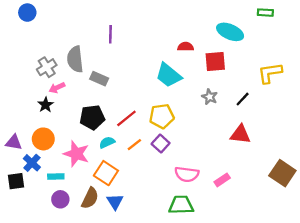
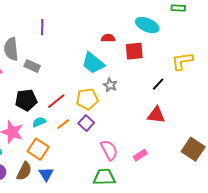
gray star: (210, 97) -> (110, 85), moved
pink semicircle: (187, 174) -> (109, 150), turned -125

